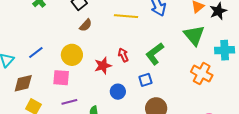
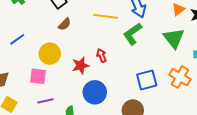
blue line: (36, 52) -> (17, 39), moved
green L-shape: (155, 54) -> (133, 34), moved
blue square: (145, 80) -> (147, 80), moved, size x1.5
blue circle: (118, 92) -> (95, 92), size x1.5

